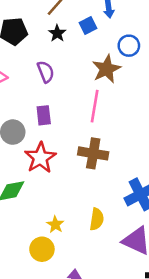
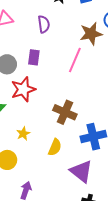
brown cross: (93, 153) -> (65, 112), moved
yellow star: (55, 225) -> (23, 134), moved

